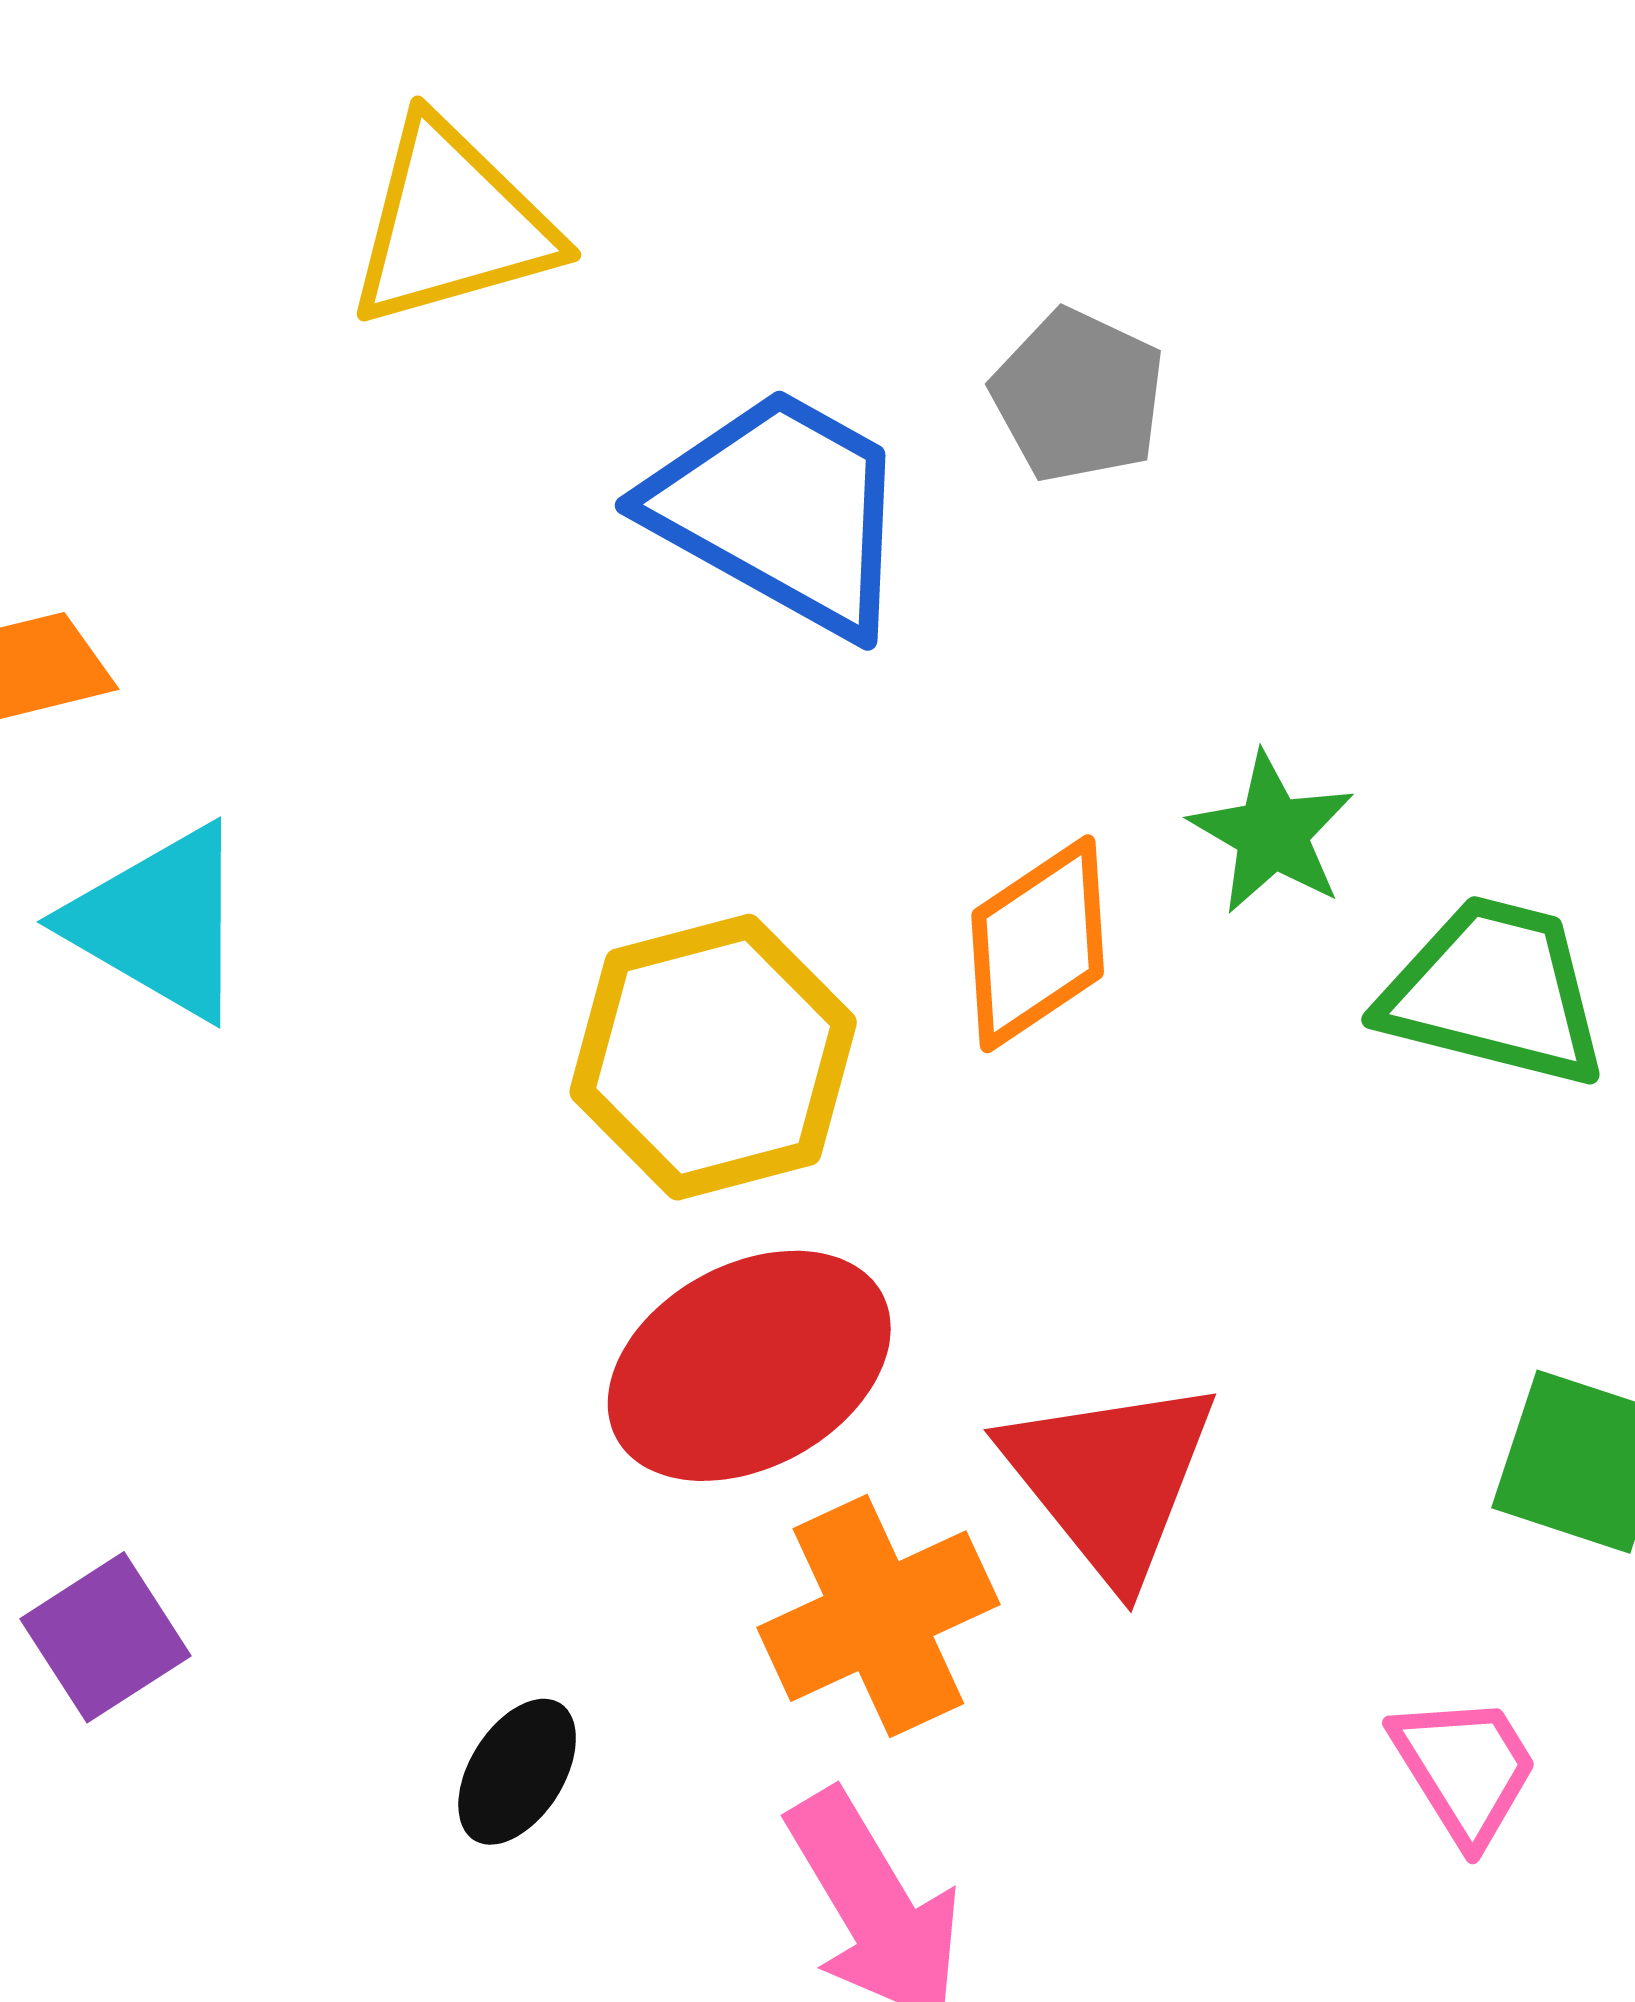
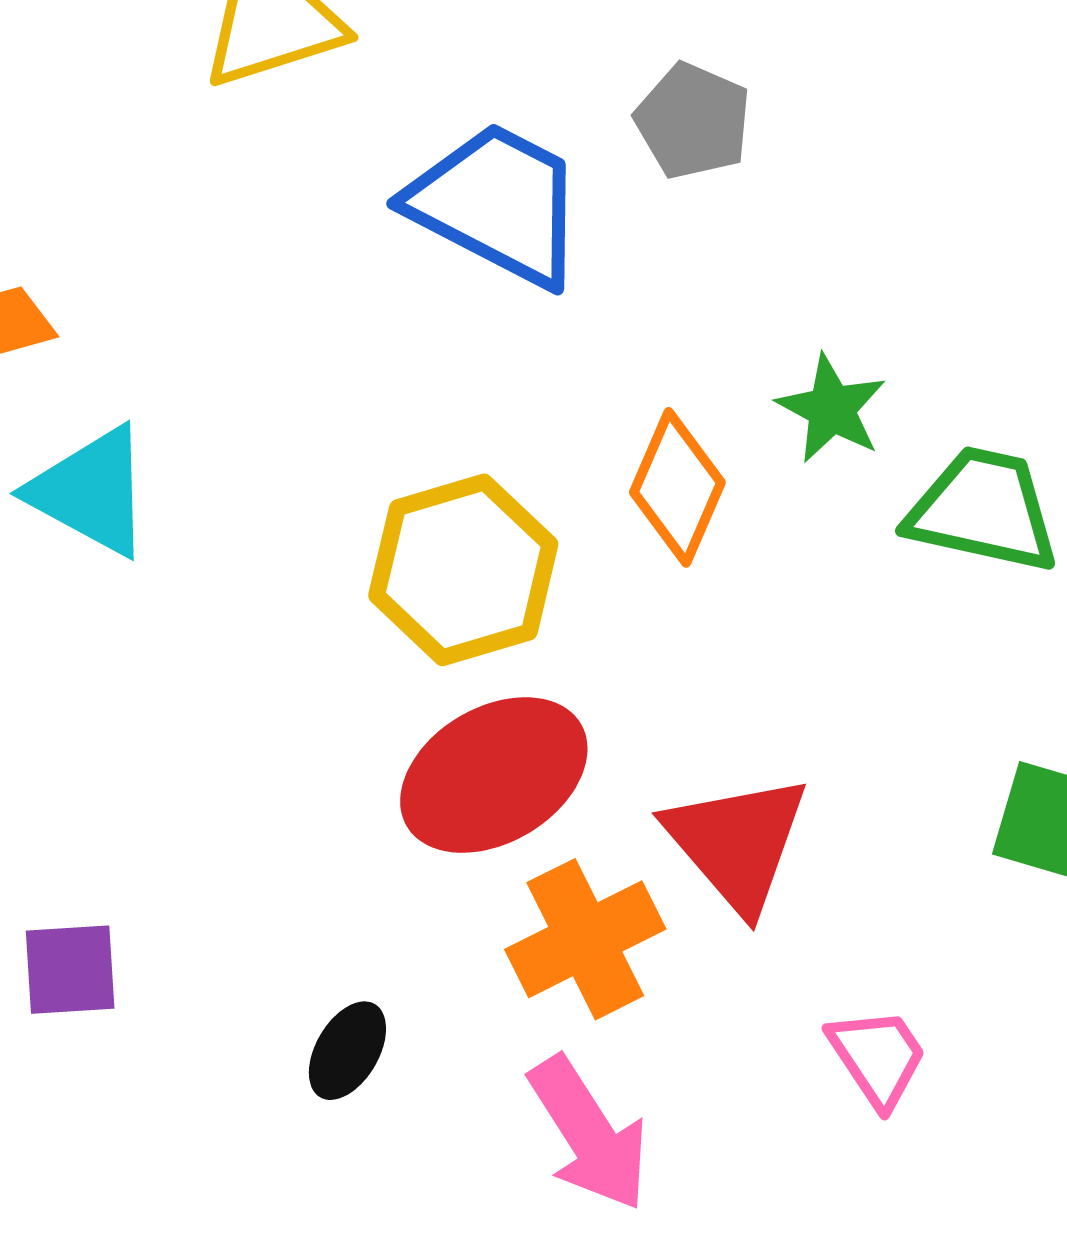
orange diamond: (1038, 944) -> (677, 487), turned -31
purple square: (105, 1637) -> (70, 970), turned 31
pink trapezoid: (1465, 1769) -> (878, 1057), moved

